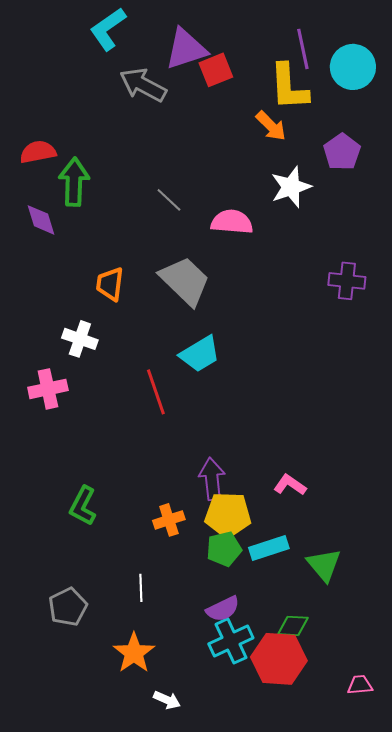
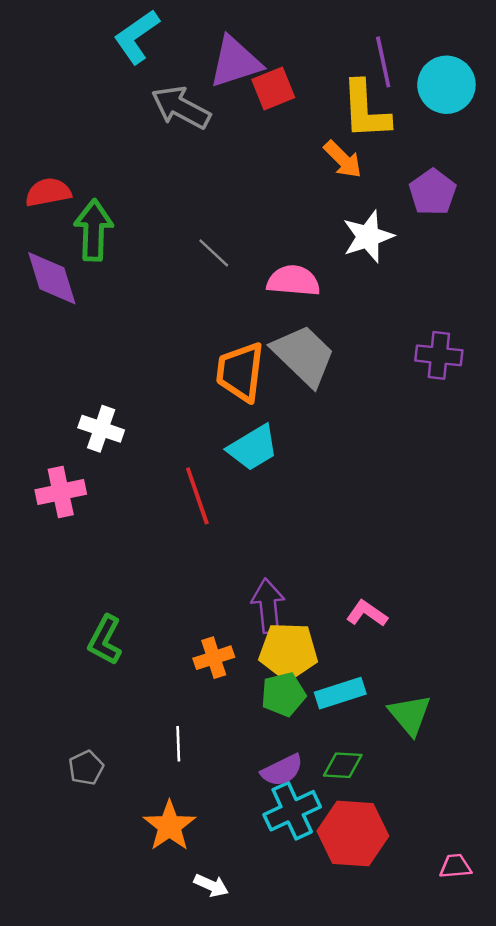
purple diamond: (41, 220) -> (52, 278), size x1.4
gray trapezoid: (185, 281) -> (304, 355), moved
orange trapezoid: (110, 284) -> (240, 372), moved, size x1.4
gray pentagon: (68, 607) -> (86, 768), size x0.7
green diamond: (293, 626) -> (343, 765), moved

